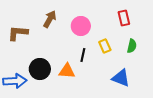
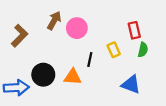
red rectangle: (124, 18) -> (134, 30), moved
pink circle: (81, 26) -> (77, 28), moved
brown L-shape: (18, 33) -> (19, 36), turned 130

